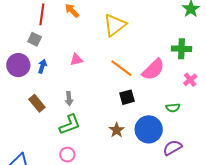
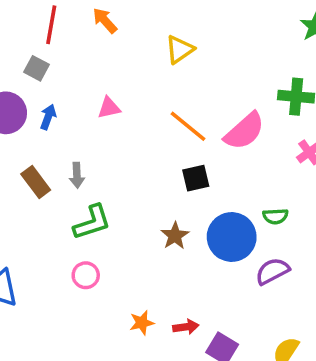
yellow triangle: (115, 25) -> (180, 49), size x0.7
gray arrow: (69, 99) -> (77, 175), moved
green semicircle: (173, 108) -> (275, 216), moved

